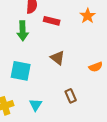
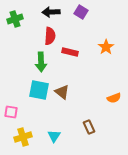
brown triangle: (58, 58) -> (62, 92), moved
cyan square: (21, 71) -> (39, 90), moved

